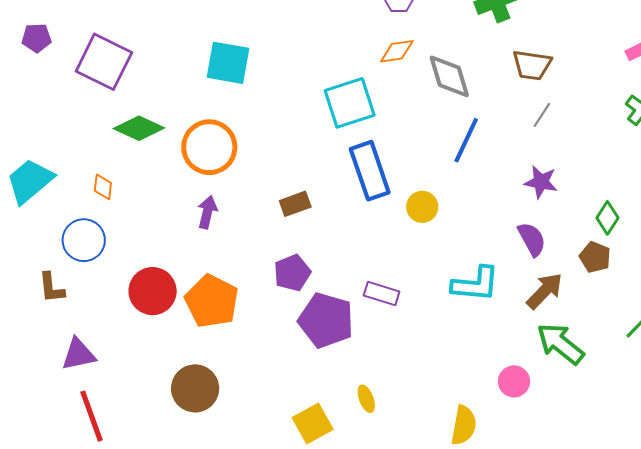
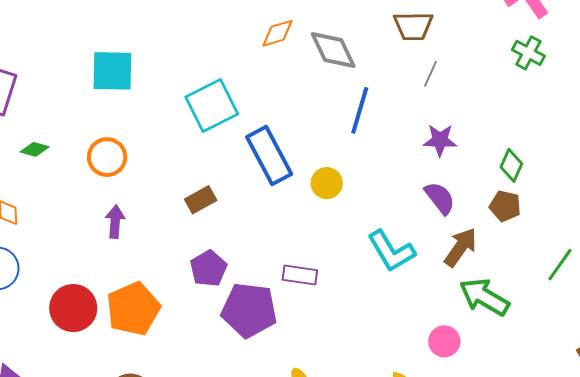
cyan square: (350, 103) -> (212, 105), moved
green diamond: (139, 128) -> (35, 149), size x0.6
orange circle: (209, 147) -> (107, 157), size x0.7
cyan L-shape: (475, 284) -> (391, 251), turned 63
orange pentagon: (212, 301) -> (133, 309), turned 30

